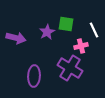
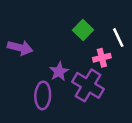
green square: (66, 24) -> (83, 30), turned 35
purple star: (47, 32) -> (59, 72), moved

